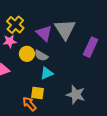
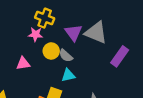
yellow cross: (15, 25) -> (45, 18), turned -30
gray triangle: (65, 29) -> (96, 33), turned -45

